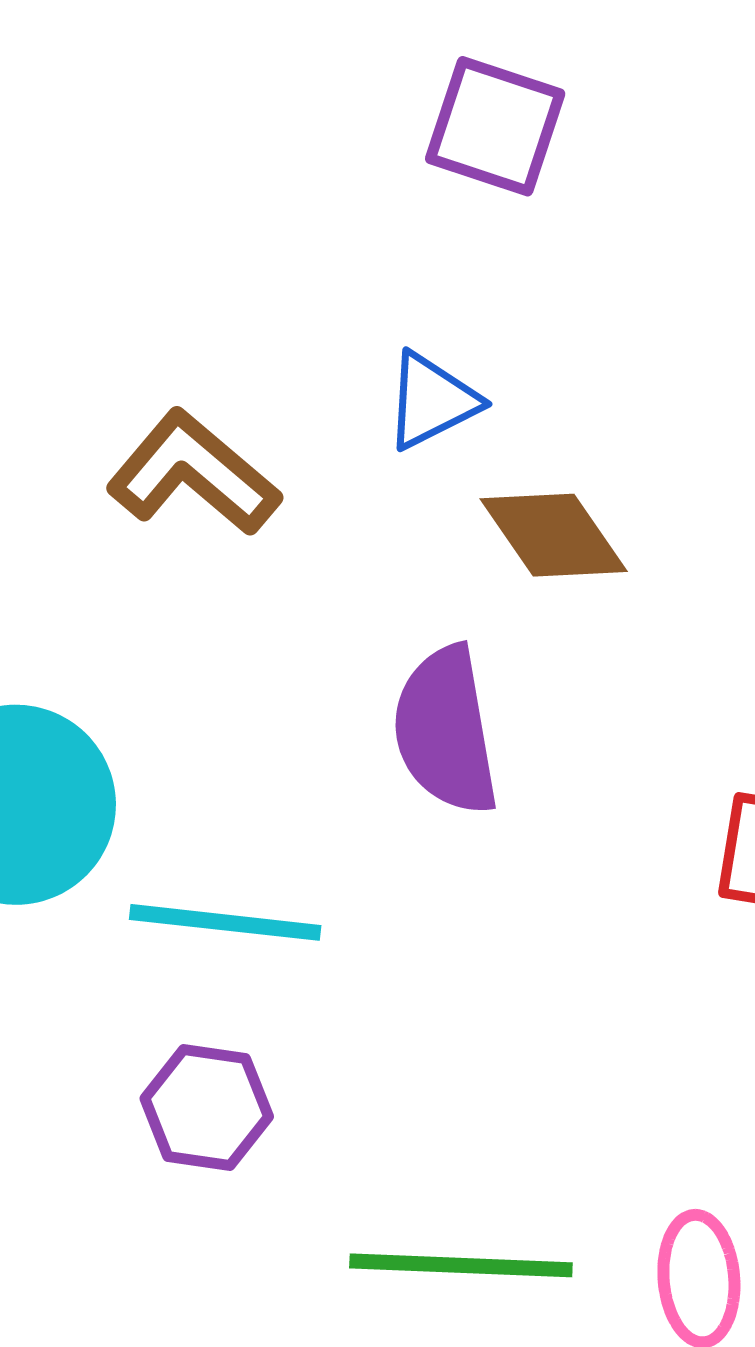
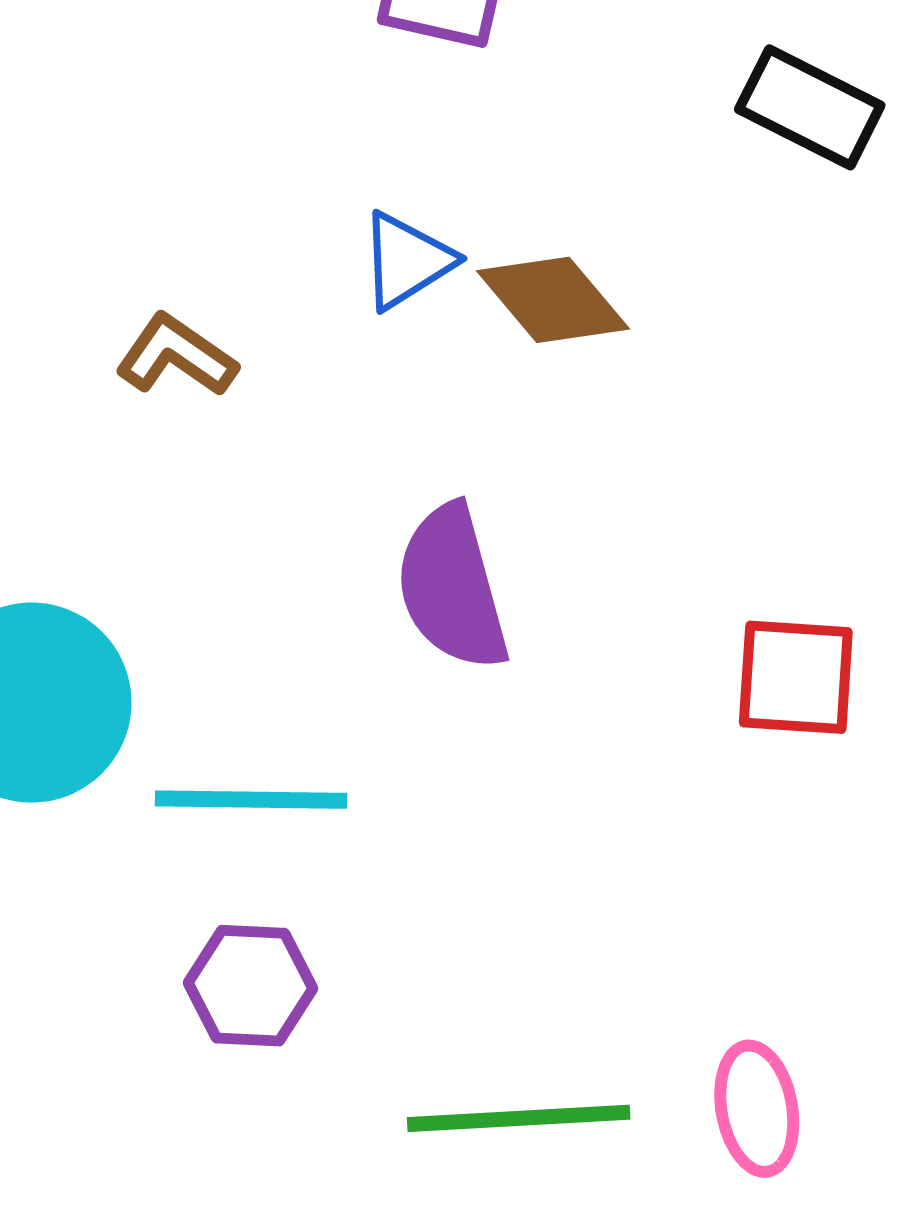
brown L-shape: (193, 473) -> (176, 356), size x0.7
brown diamond: (554, 535) -> (553, 300), moved

